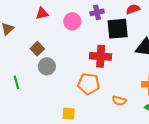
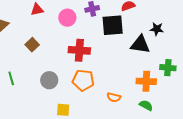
red cross: (101, 56) -> (79, 50), moved
gray circle: (47, 66) -> (49, 80), moved

